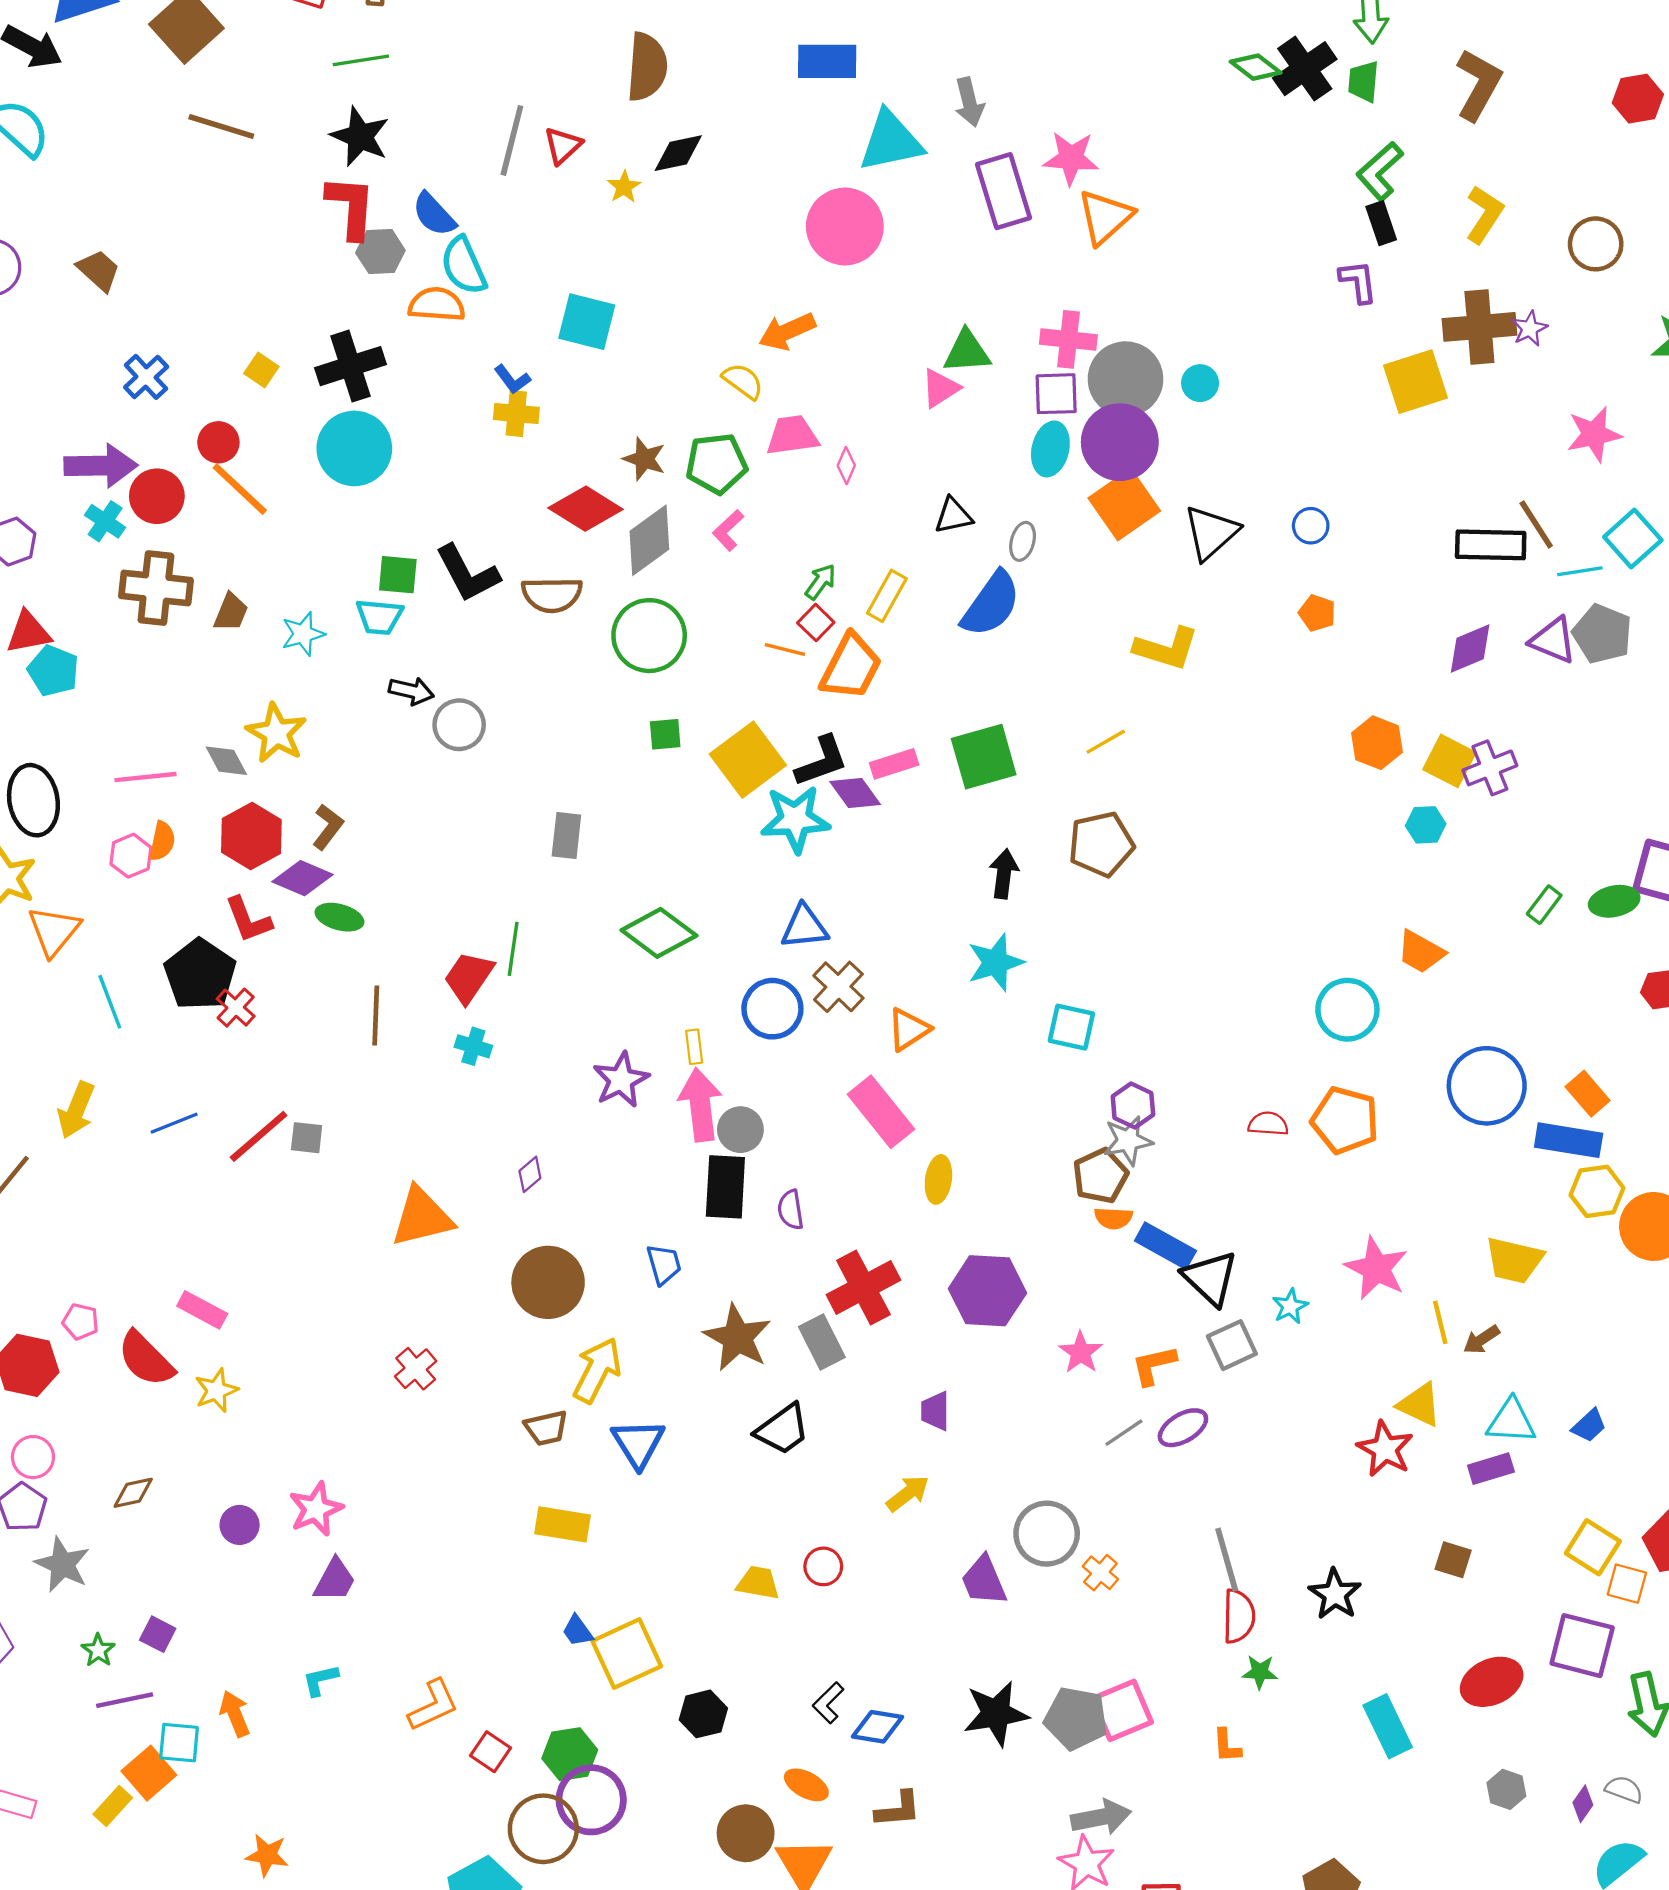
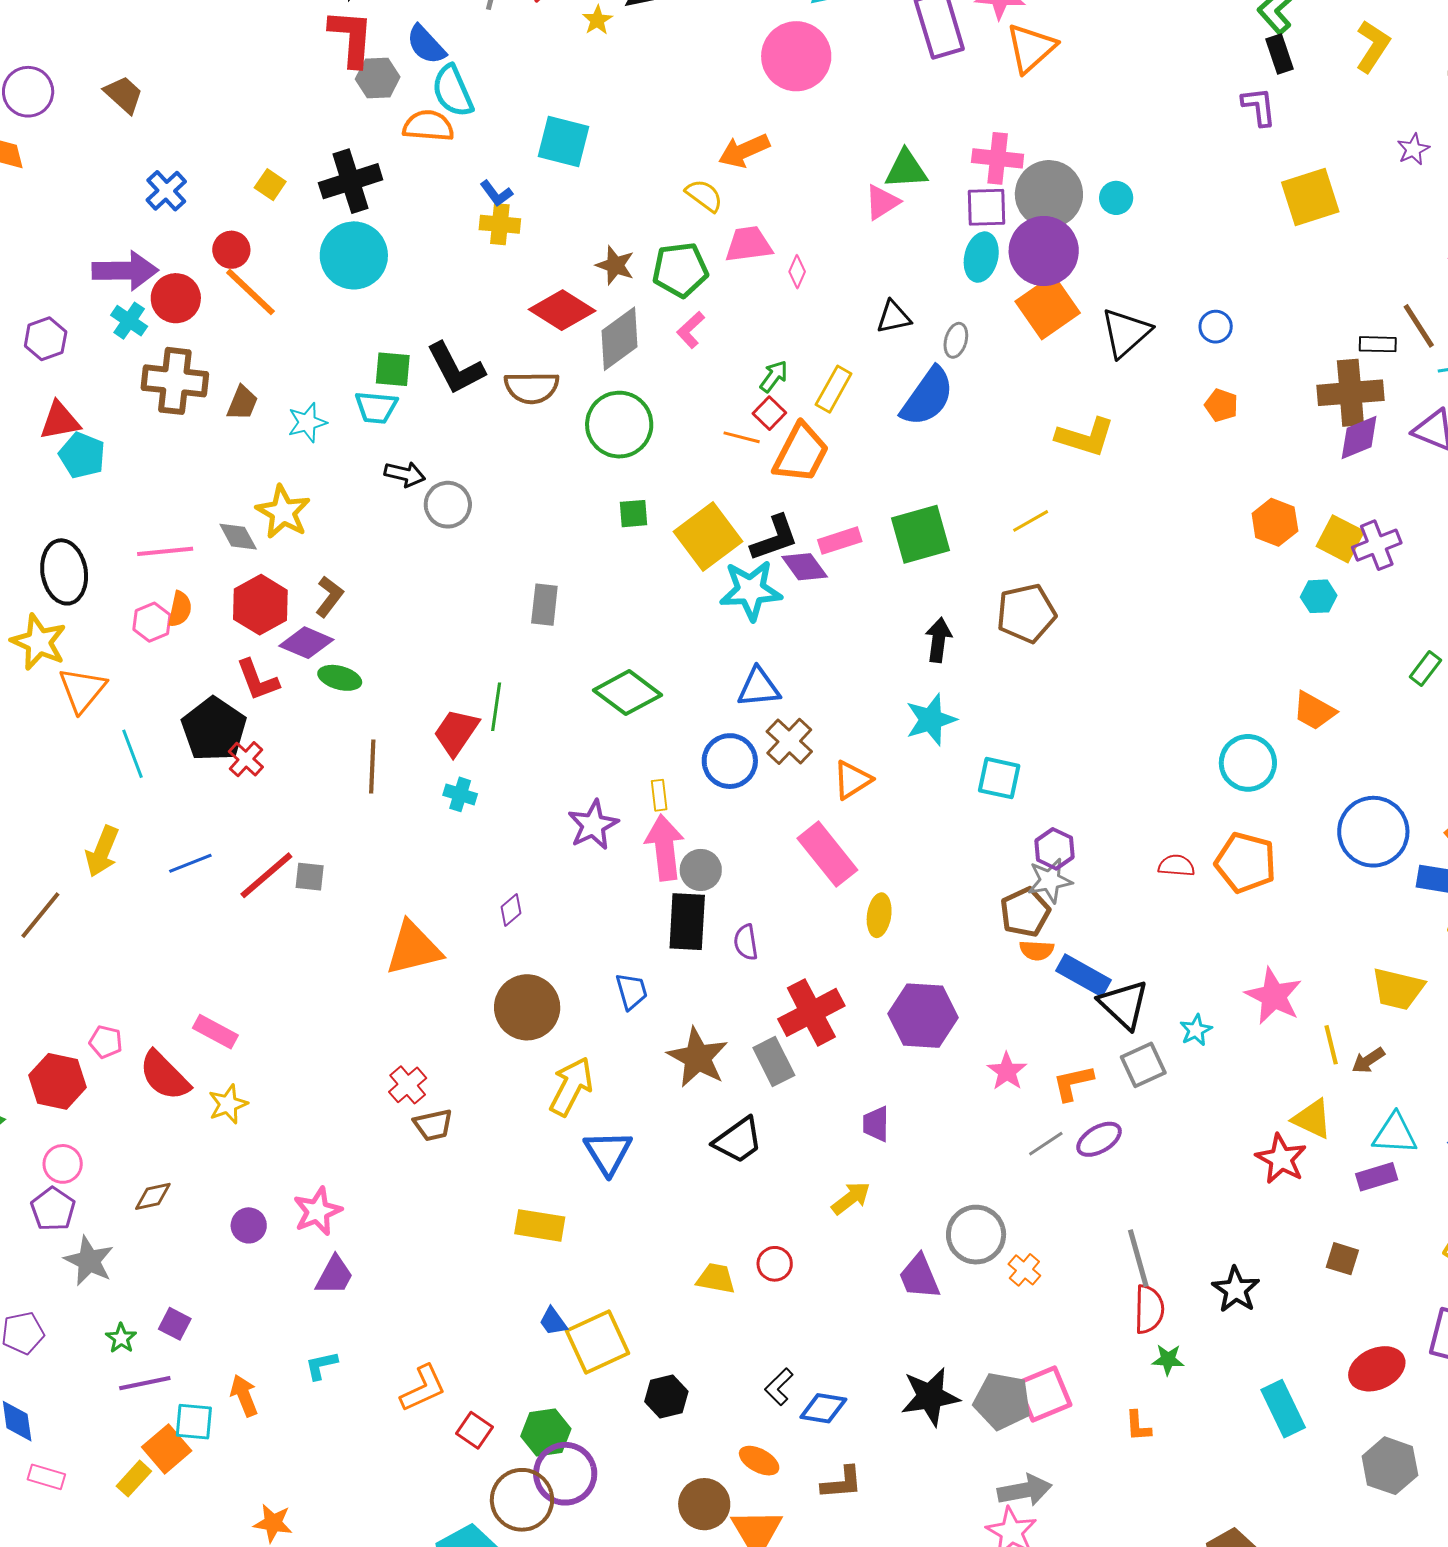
brown cross: (1479, 327) -> (1350, 393), moved
black rectangle: (1491, 545) -> (1378, 344), size x0.6
brown trapezoid: (546, 1428) -> (433, 1125), moved
gray hexagon: (1506, 1789) -> (1390, 1466), size x1.6

